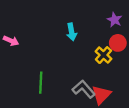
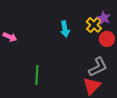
yellow cross: (103, 55) -> (94, 25), moved
gray L-shape: (84, 89) -> (98, 67), moved, turned 105

